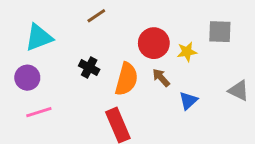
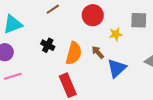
red circle: (154, 43) -> (93, 15), moved
blue triangle: (188, 101) -> (117, 68), size x1.5

